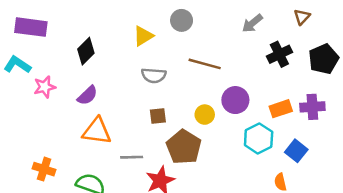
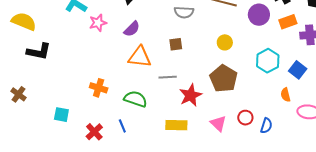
purple circle: (235, 100) -> (259, 15), moved
orange rectangle: (281, 109) -> (288, 22), moved
brown square: (158, 116) -> (176, 44), moved
brown pentagon: (184, 147) -> (224, 78), moved

